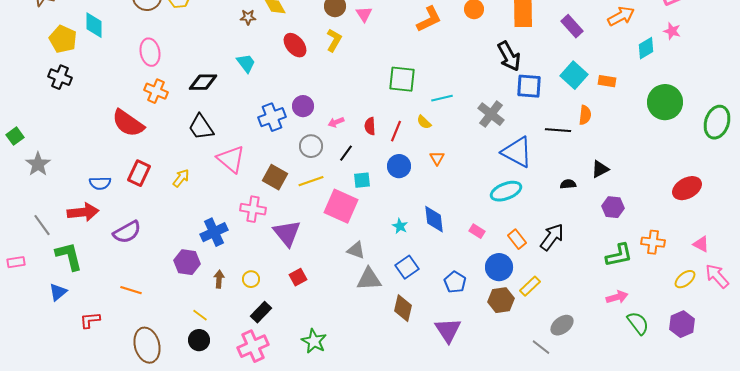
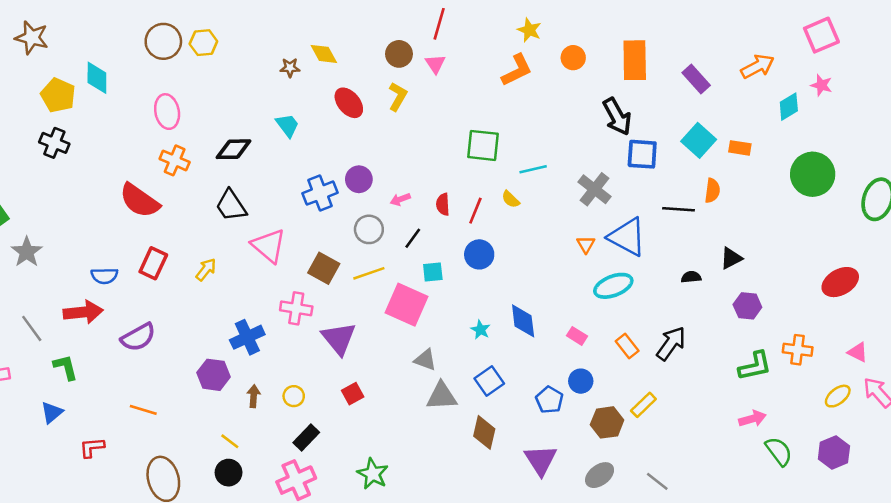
orange triangle: (437, 158) -> (586, 244), moved
green L-shape: (69, 256) -> (66, 367), size x0.7
blue circle: (499, 267) -> (581, 381), moved, size x0.7
gray ellipse: (562, 325) -> (600, 475), moved

